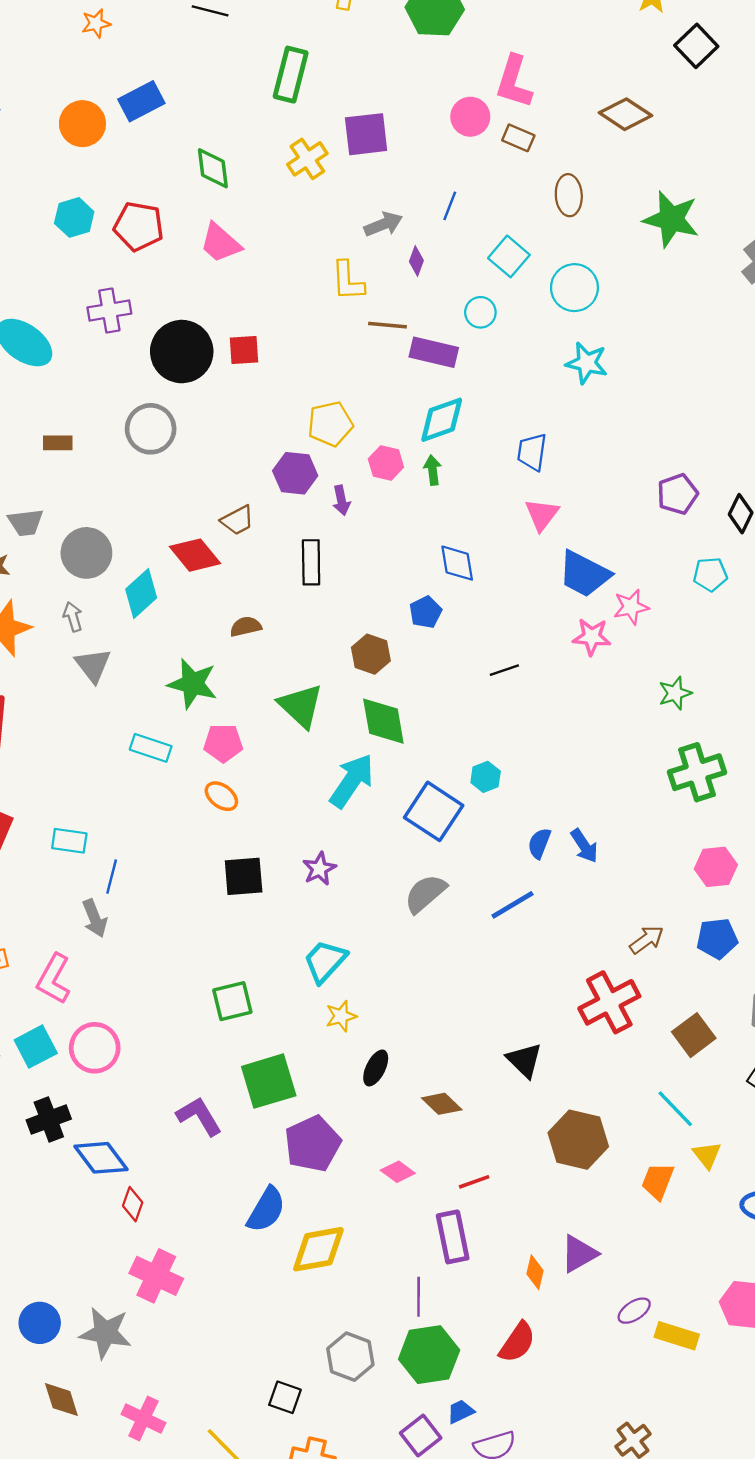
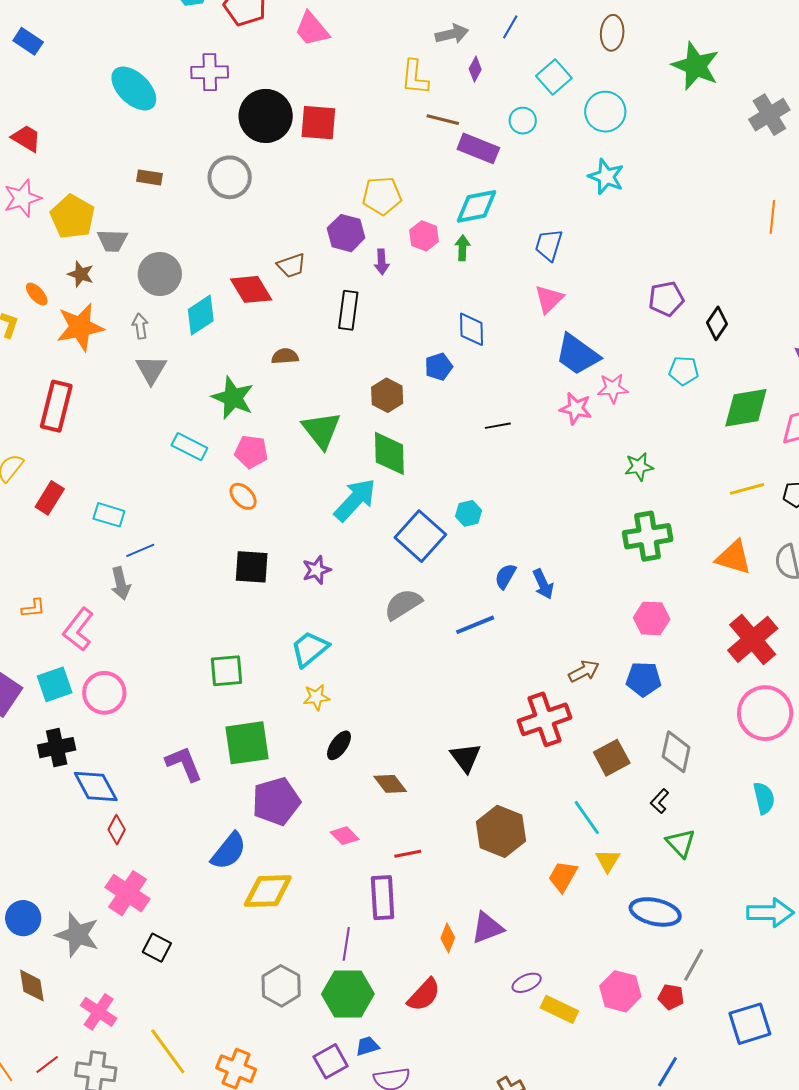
red square: (244, 350) -> (318, 123), size x1.4
blue line: (112, 877) -> (140, 550), turned 44
black square: (285, 1397) -> (157, 948), moved

